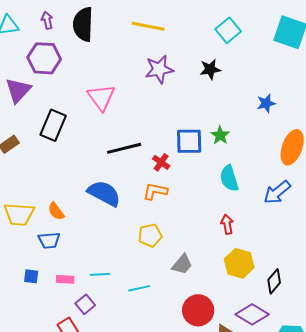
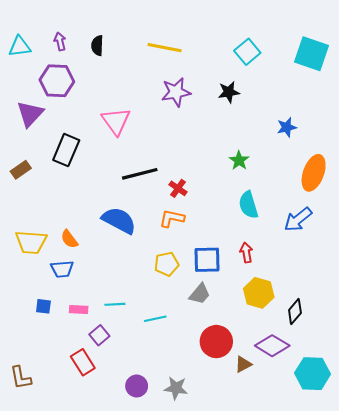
black semicircle: (83, 24) -> (97, 46), size x0.6
blue square: (189, 141) -> (207, 260), moved

